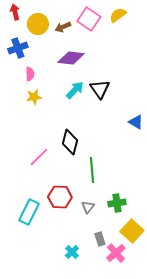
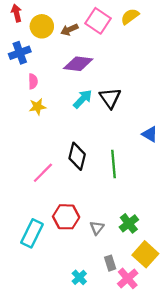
green line: (92, 170) -> (113, 164), moved
green cross: (117, 203) -> (129, 223), turned -30

